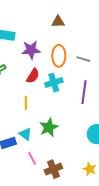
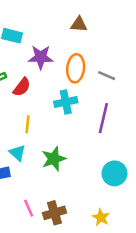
red semicircle: (33, 76) -> (22, 87), moved
cyan triangle: (25, 134) -> (18, 153), moved
pink line: (32, 158) -> (29, 208), moved

